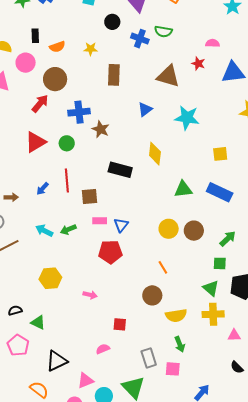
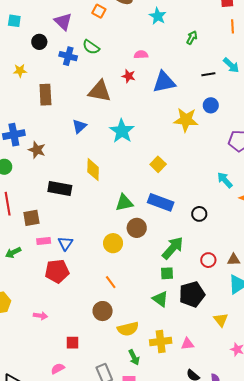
green semicircle: (163, 31) -> (91, 47), turned 30
cyan star: (187, 118) -> (122, 131), turned 30
yellow square: (220, 154) -> (158, 164), turned -35
brown circle: (194, 231) -> (137, 228), moved
green arrow: (228, 239) -> (173, 248), size x1.4
yellow cross: (213, 314) -> (161, 341), moved

